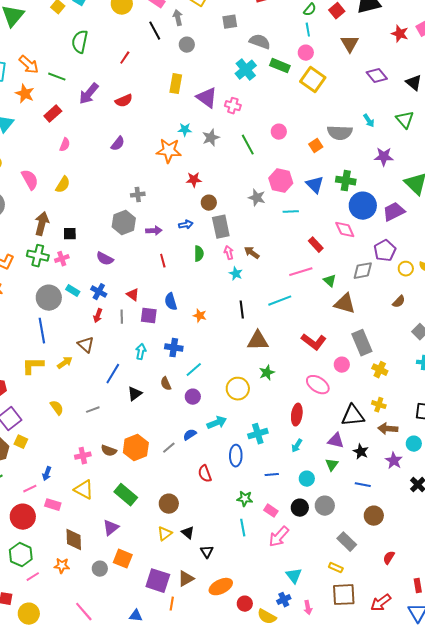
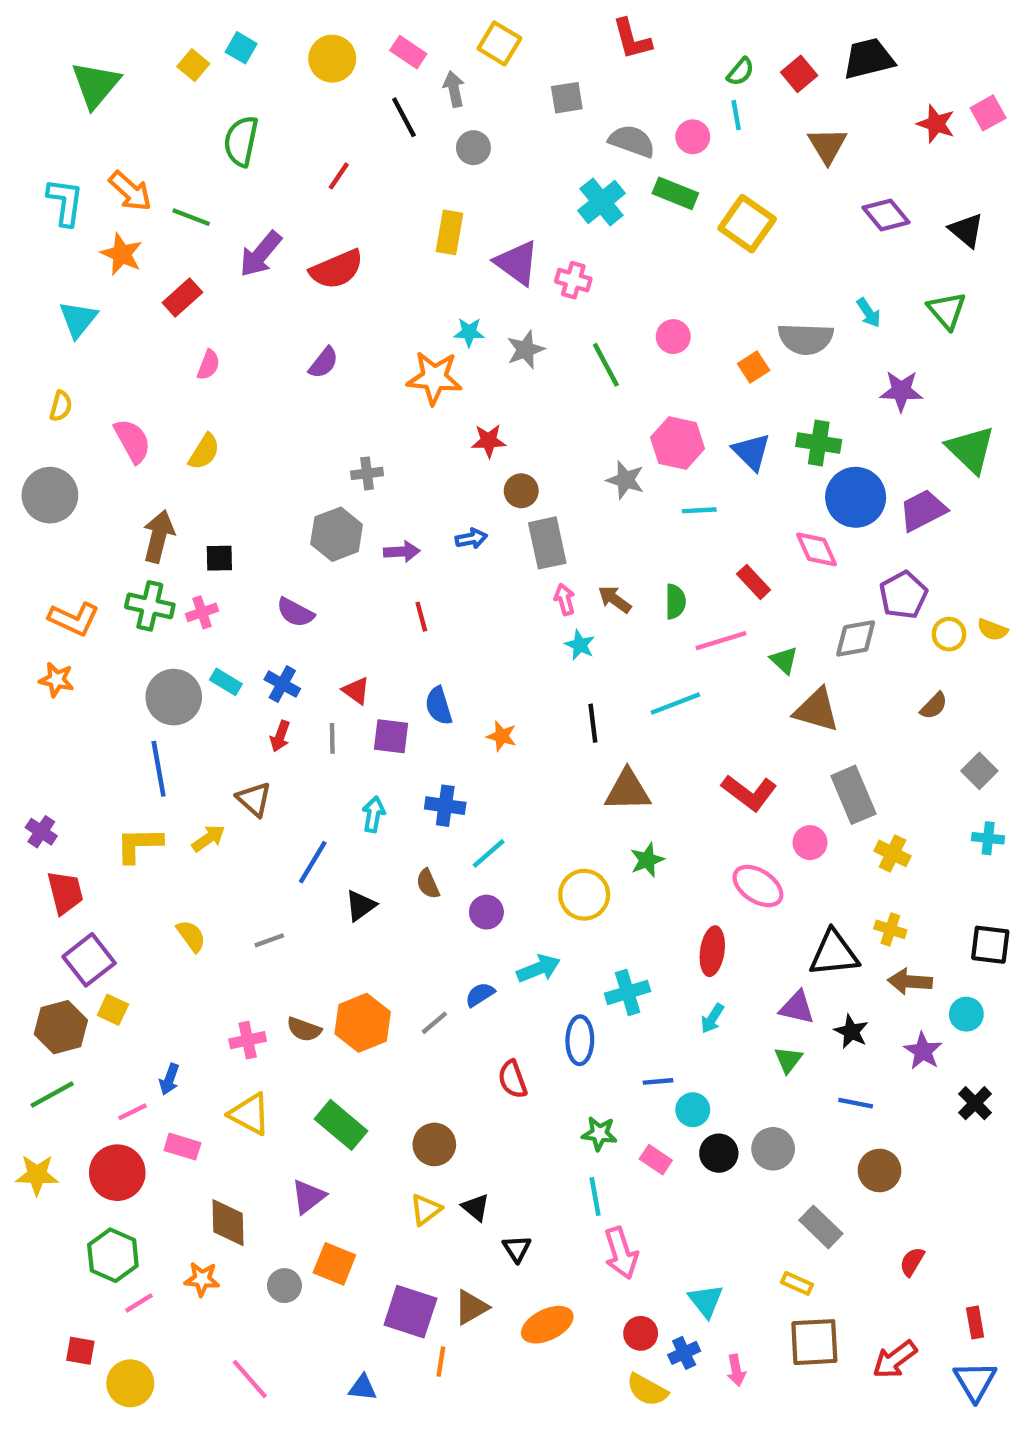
pink circle: (306, 53) -> (693, 137), moved
red semicircle: (124, 101) -> (337, 269), size x1.4
green semicircle: (199, 254) -> (675, 602), moved
cyan circle: (307, 479) -> (693, 1110), moved
pink arrow: (279, 537) -> (621, 1253), moved, turned -60
red circle: (245, 604) -> (641, 1333), moved

